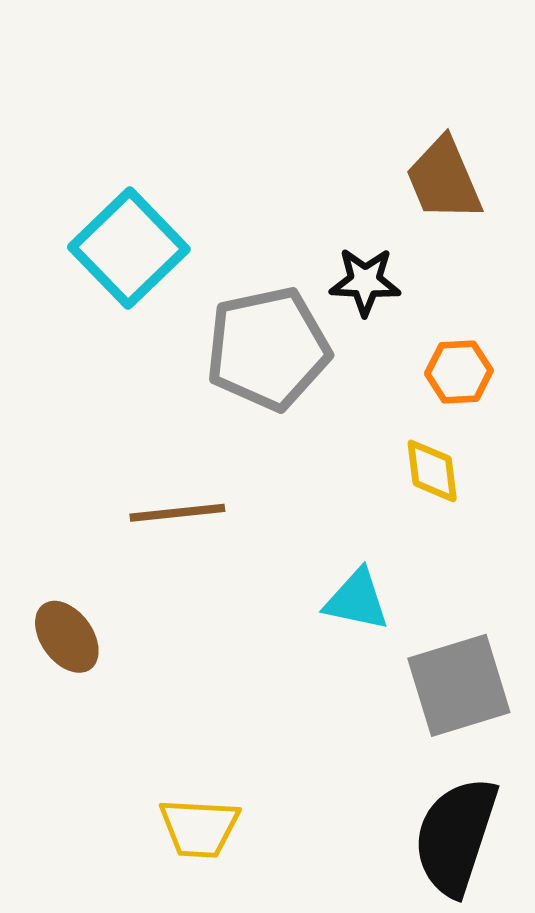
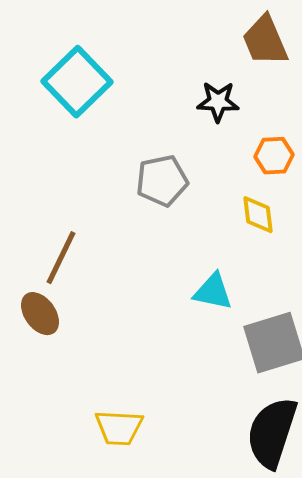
gray pentagon: (268, 349) -> (162, 181), moved, size x0.7
brown line: (177, 513) -> (61, 258), moved, turned -58

